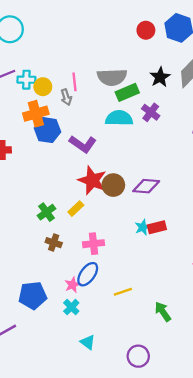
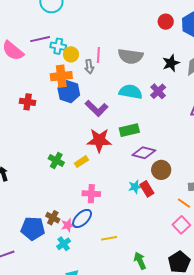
green rectangle: (127, 92) -> (129, 130), moved
red star: (92, 180) -> (99, 140), turned -30
brown circle: (113, 185) -> (161, 170), moved
green cross: (47, 212) -> (56, 160), turned -35
red rectangle: (157, 227) -> (147, 189), turned 63
brown cross: (54, 243) -> (53, 218), moved

